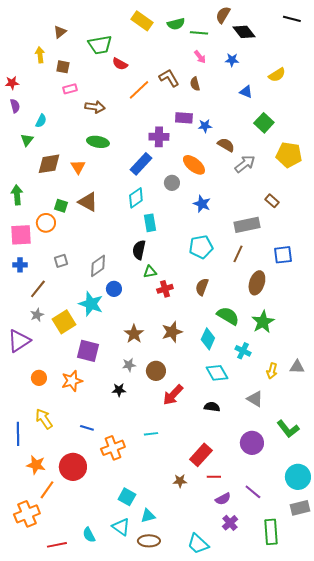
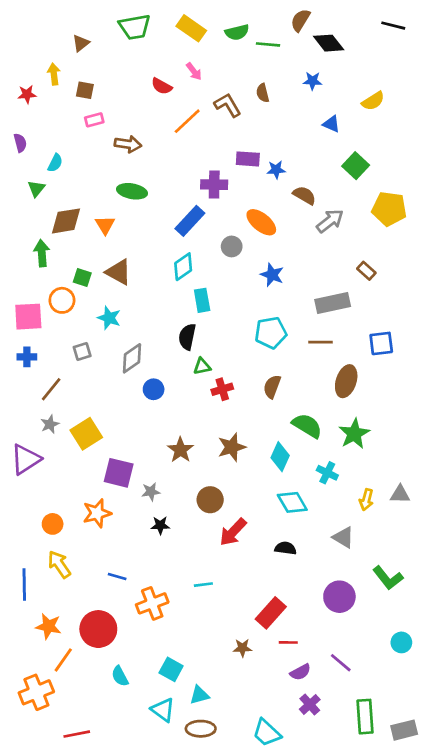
green trapezoid: (100, 45) -> (135, 27), moved
pink arrow: (200, 57) -> (194, 71), moved
red star: (12, 83) -> (27, 94), moved
brown semicircle: (195, 84) -> (263, 93), moved
green arrow: (17, 195) -> (42, 253), moved
brown line: (238, 254) -> (321, 342), turned 66
cyan star: (91, 304) -> (109, 318), moved, size x0.7
gray star: (129, 365) -> (151, 492), moved
orange circle: (39, 378) -> (53, 524), moved
cyan circle: (298, 477) -> (401, 642), size x0.6
gray rectangle: (300, 508) -> (404, 730), moved
cyan semicircle: (89, 535) -> (120, 676), moved

